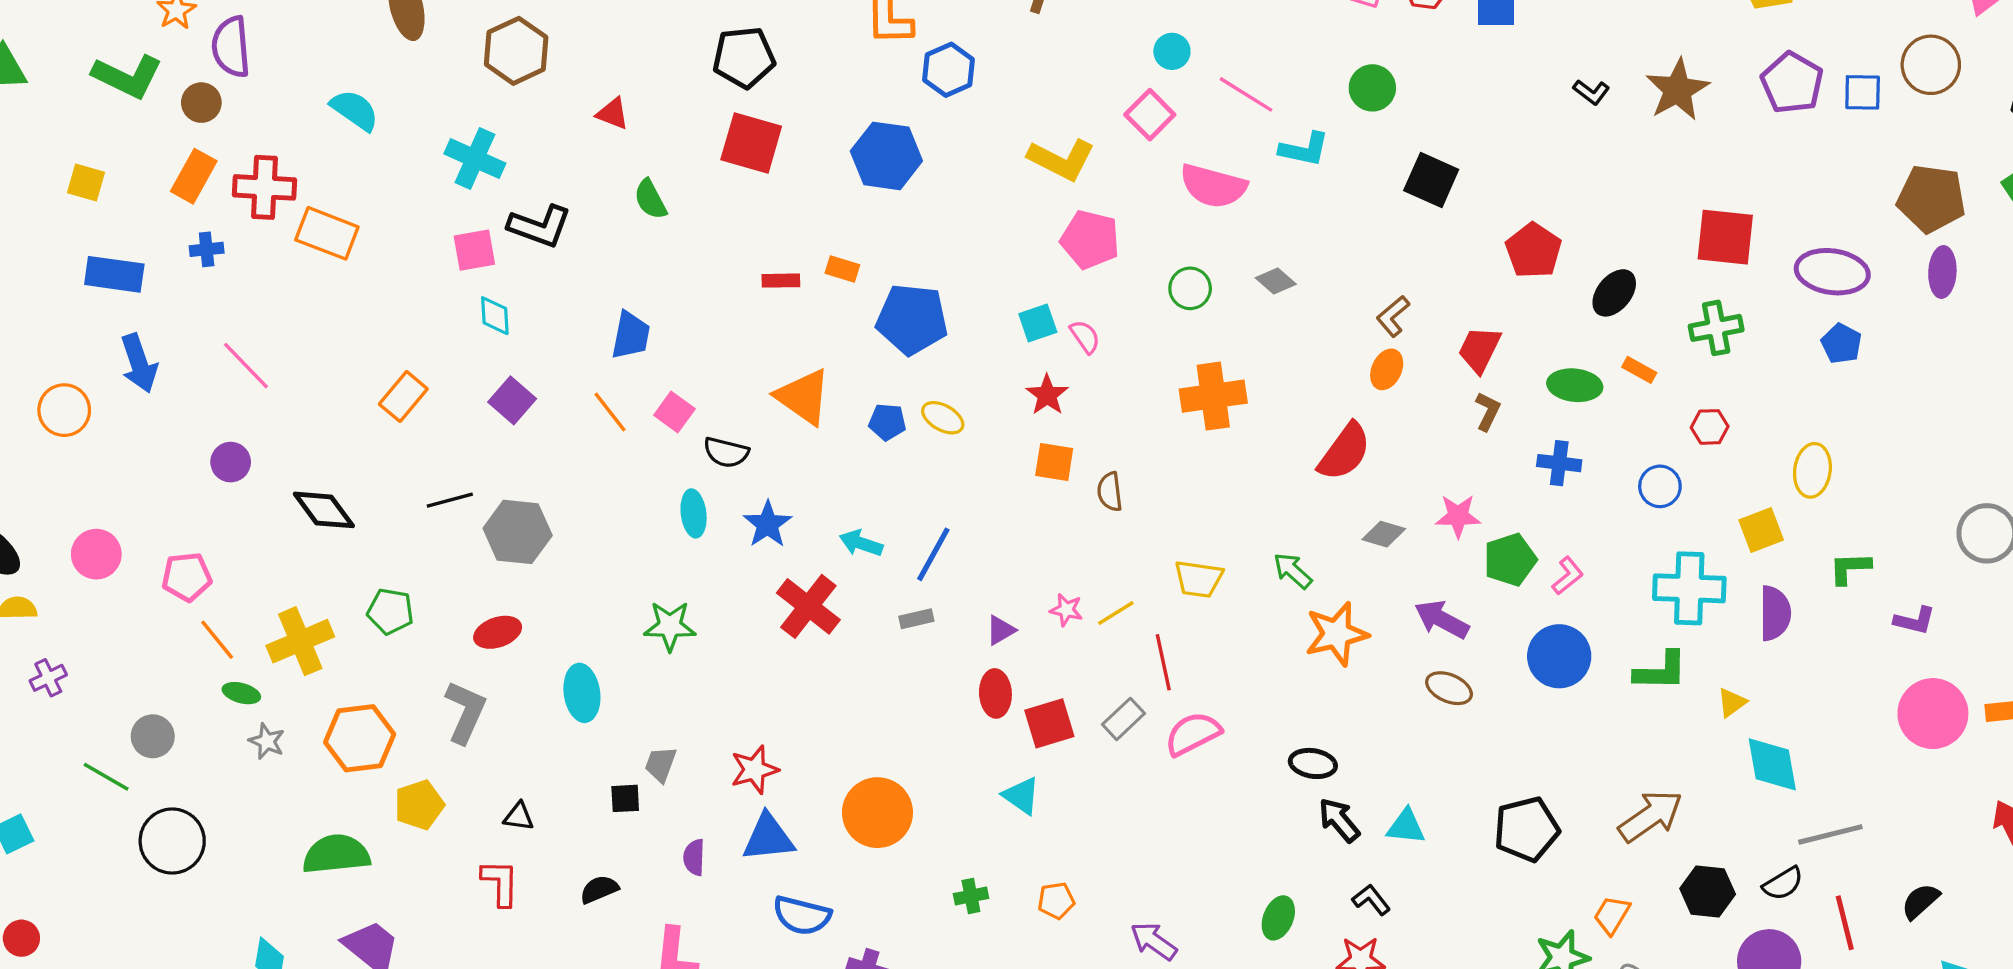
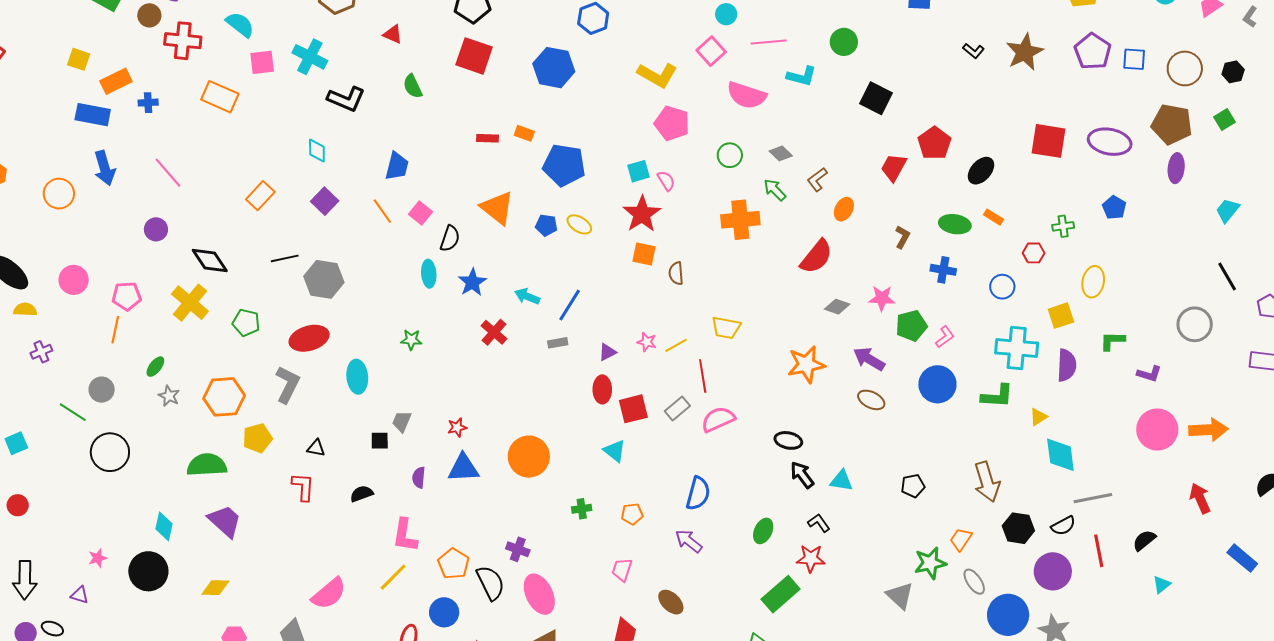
brown circle: (1931, 65) -> (1185, 68), moved
pink line: (1246, 94) -> (769, 42), turned -40
orange rectangle: (194, 176) -> (116, 81), moved, turned 32
red cross: (264, 187) -> (183, 41), moved
pink square: (474, 250) -> (262, 62), moved
purple ellipse: (1832, 272) -> (1110, 142), moved
brown L-shape: (1393, 316) -> (817, 180), moved
green cross: (1716, 328) -> (1063, 226), moved, size x0.7
red trapezoid: (1479, 349) -> (894, 167), moved
red star: (1047, 395) -> (642, 214), size x1.5
black semicircle: (726, 452) -> (450, 238), turned -88
green arrow: (1293, 571) -> (775, 190), moved
red cross: (808, 606) -> (494, 332), size x0.7
green star: (670, 626) -> (411, 340), size x0.7
red ellipse: (498, 632) -> (309, 338), size x1.4
orange line: (217, 640) -> (115, 330), moved, turned 48
yellow cross: (300, 641) -> (190, 303), moved, turned -30
green ellipse: (241, 693) -> (155, 367), turned -70
red star: (754, 770) -> (457, 427), size x0.7
brown arrow: (1651, 816) -> (987, 482), turned 105
black pentagon: (1527, 829) -> (913, 486), size x0.6
blue semicircle: (802, 915) -> (698, 493), moved, turned -92

